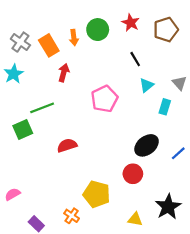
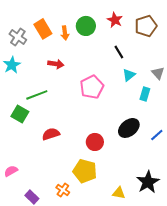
orange rectangle: (49, 45) -> (43, 29), moved
red arrow: (64, 73) -> (56, 64), turned 84
green square: (23, 129) -> (20, 114), turned -36
red semicircle: (67, 145) -> (51, 134), moved
red circle: (133, 174) -> (95, 142), moved

